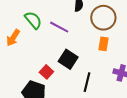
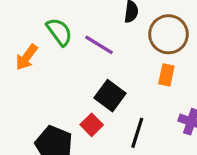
red square: (46, 72) -> (92, 125), moved

